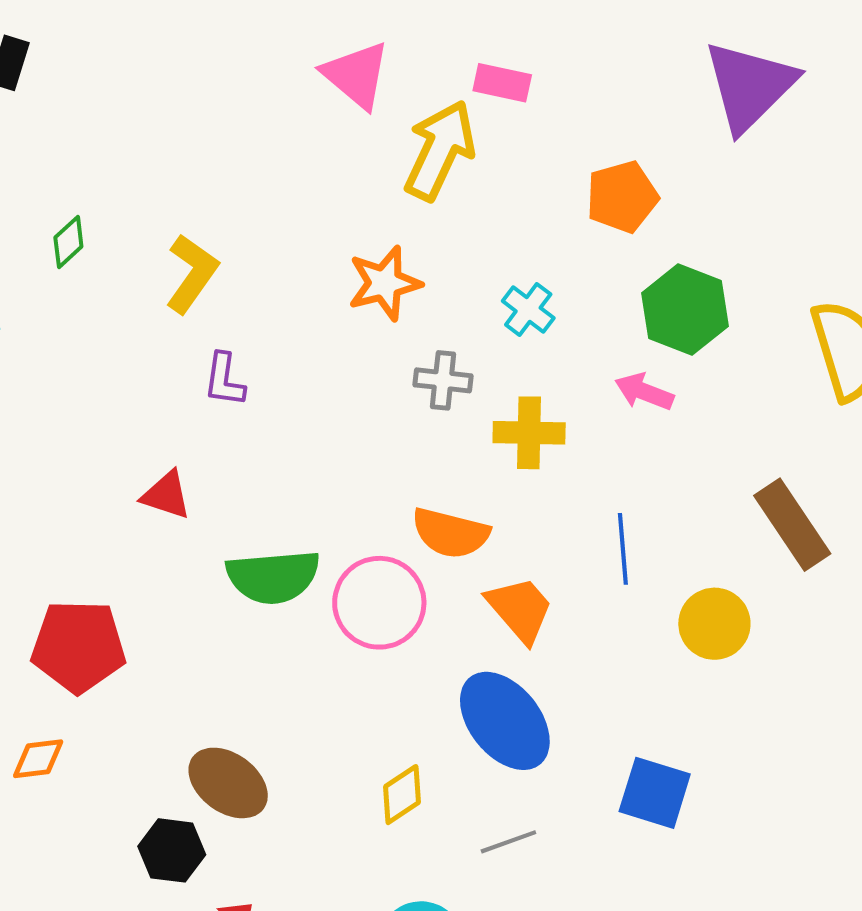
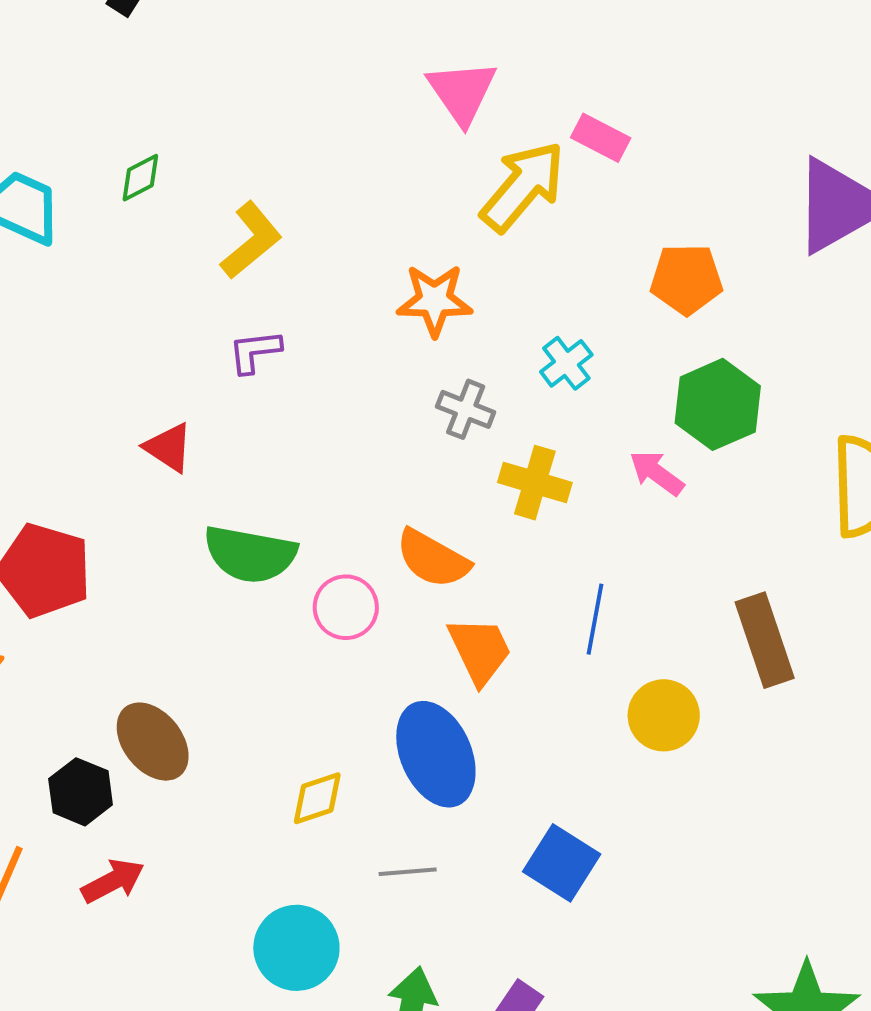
purple L-shape: (224, 380) -> (255, 351), turned 60
pink circle: (379, 603) -> (346, 607), size x0.7

